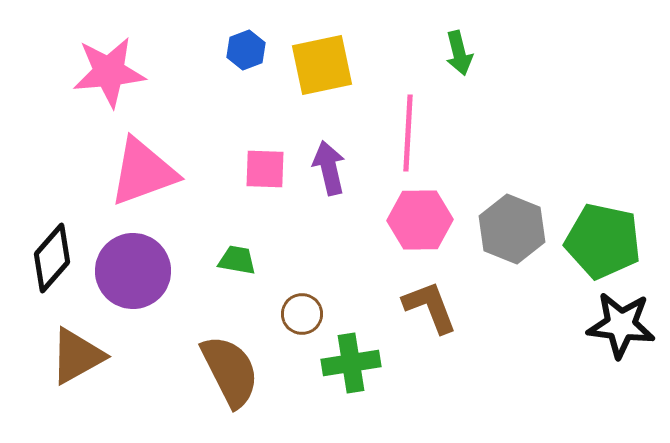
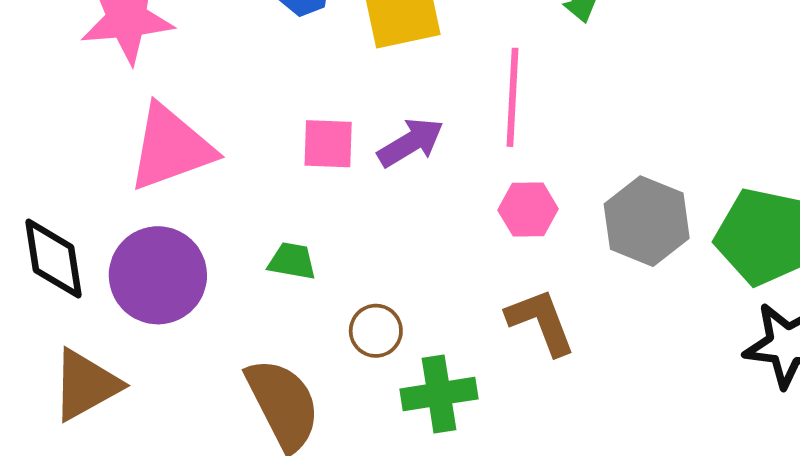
purple arrow: (329, 168) -> (411, 142), turned 72
pink hexagon: (420, 220) -> (528, 210), size x0.7
black diamond: (52, 258) -> (53, 259), turned -50

